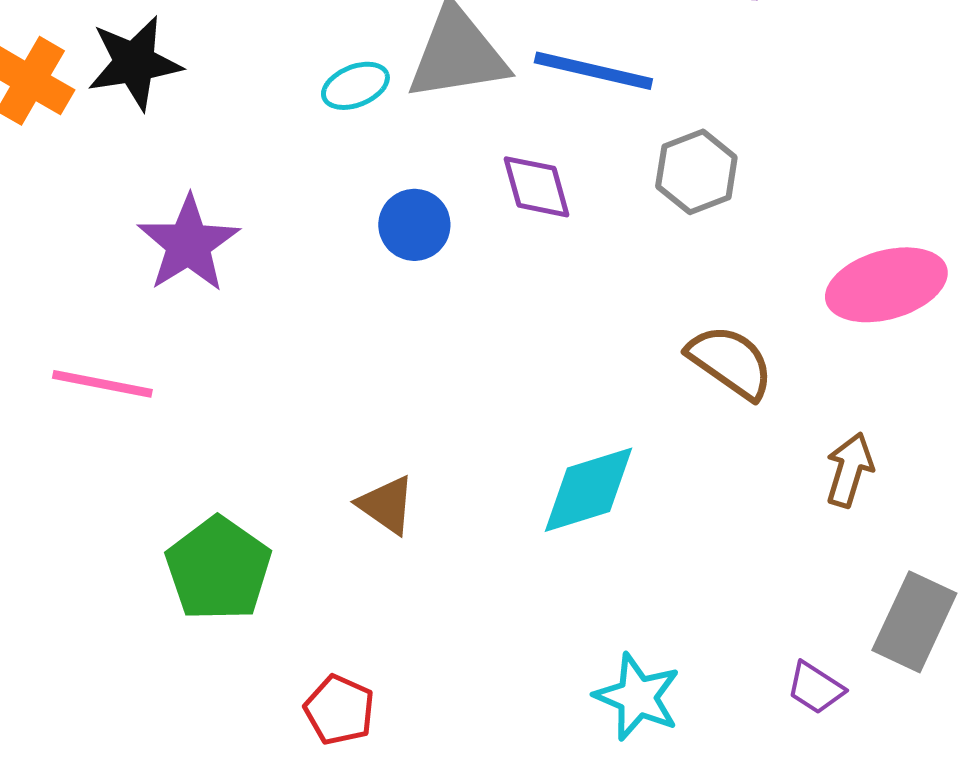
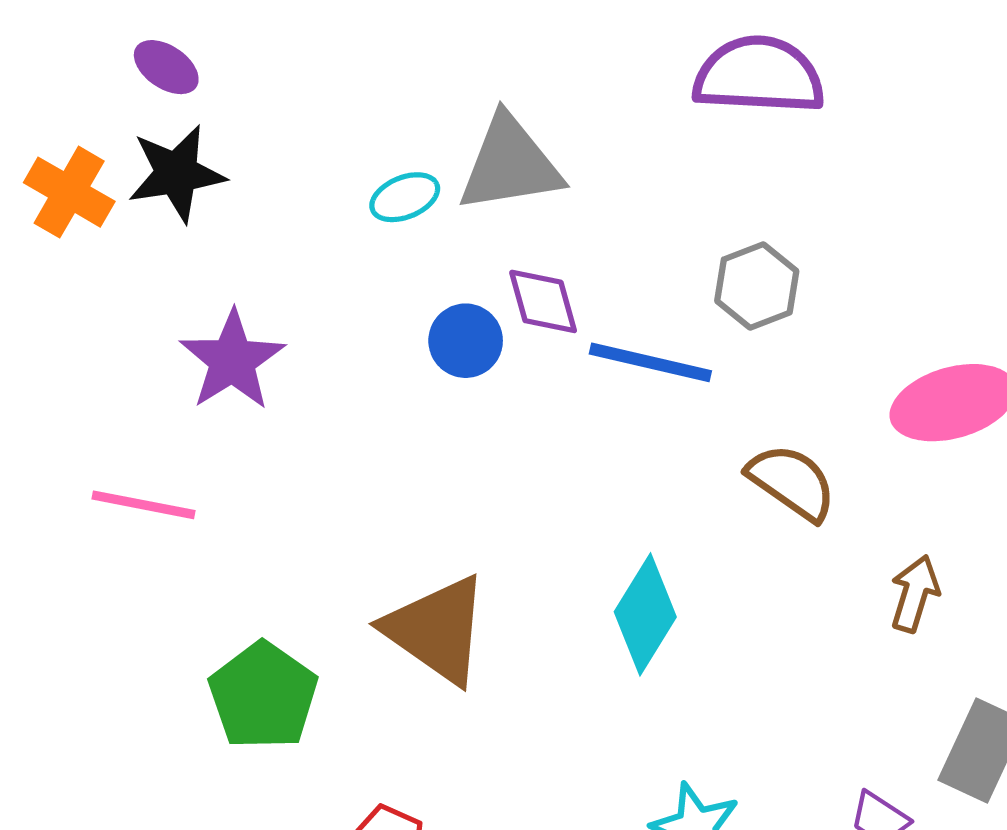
blue line: (593, 71) -> (650, 362), moved
purple diamond: (536, 187) -> (543, 301), moved
cyan diamond: (588, 490) -> (645, 614), turned -41
brown triangle: (386, 505) -> (437, 630), size x1.8

